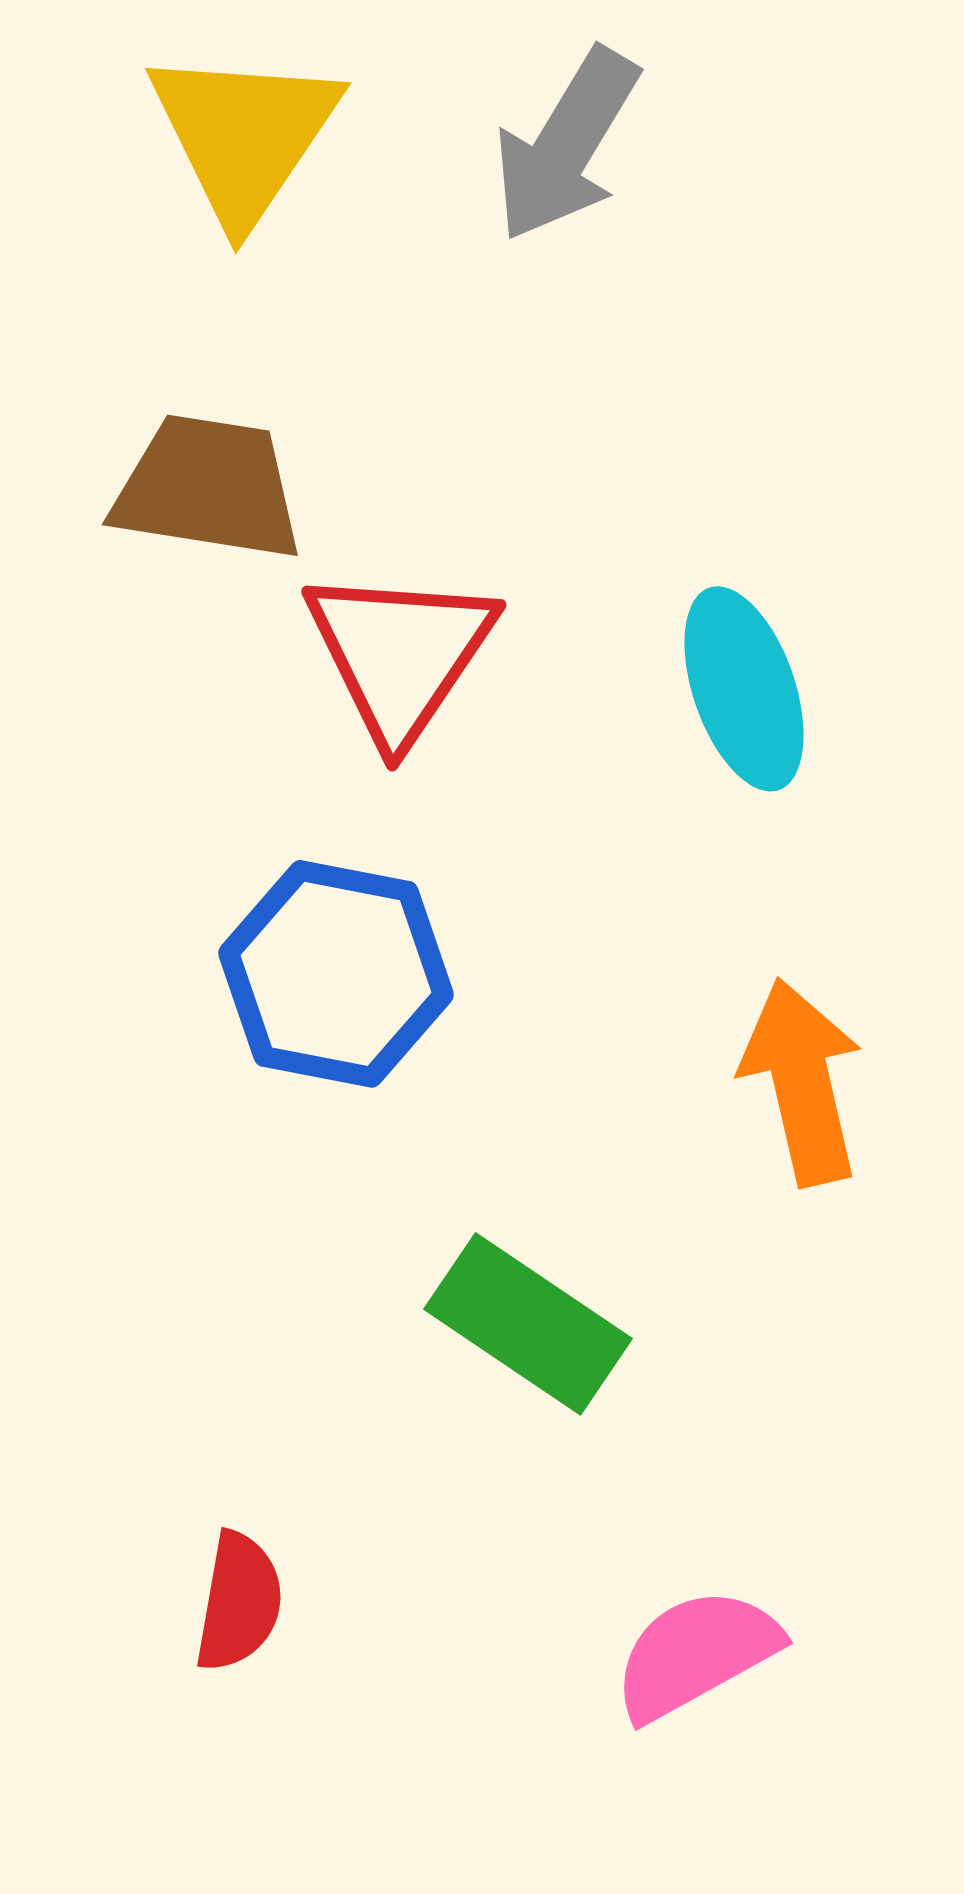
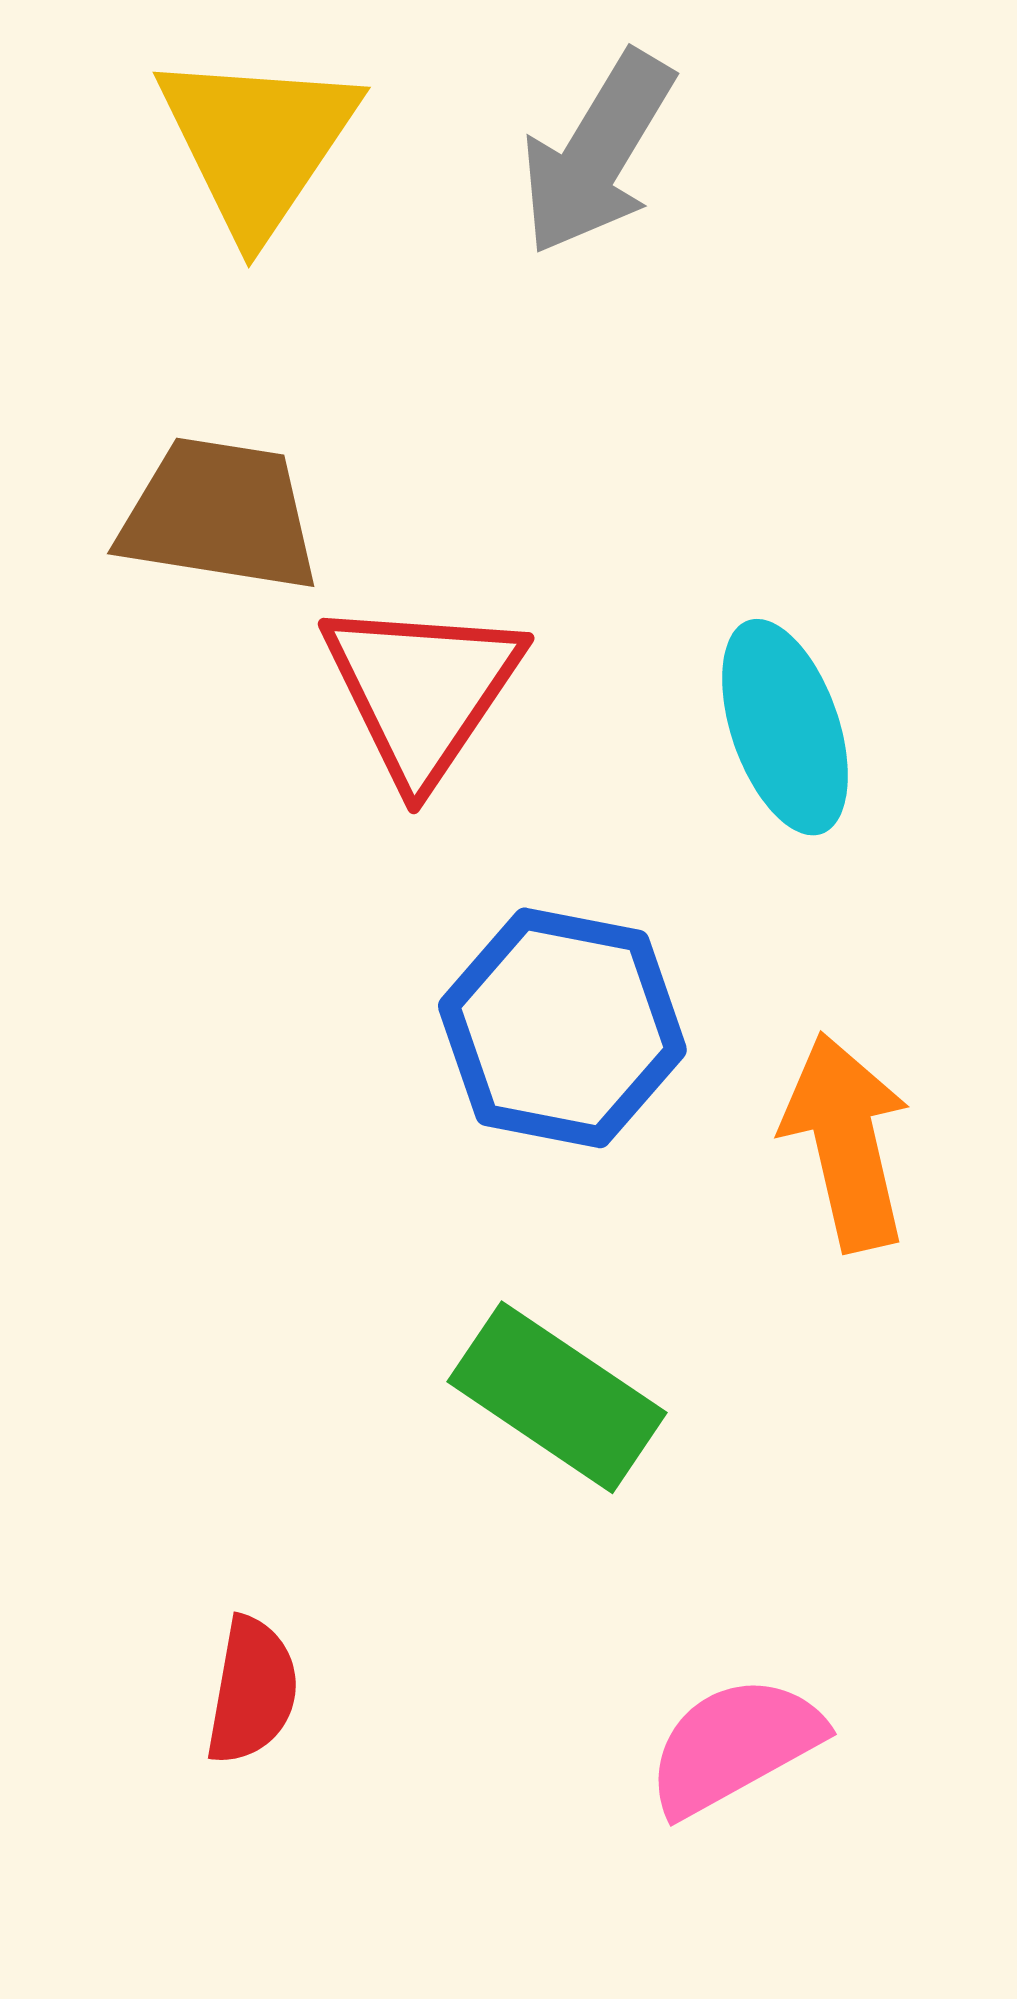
blue hexagon: (336, 974) -> (562, 1028), moved

